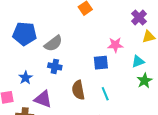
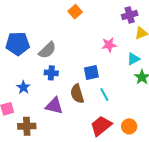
purple cross: (139, 17) -> (130, 15), turned 35
blue square: (101, 63) -> (91, 72), moved
purple triangle: (43, 99) -> (54, 106), moved

